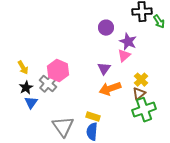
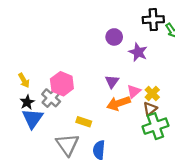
pink triangle: (124, 56) -> (134, 91), moved
blue triangle: (31, 103) -> (33, 118), size x1.5
yellow rectangle: (93, 117) -> (84, 122), moved

